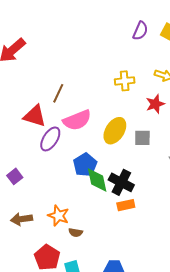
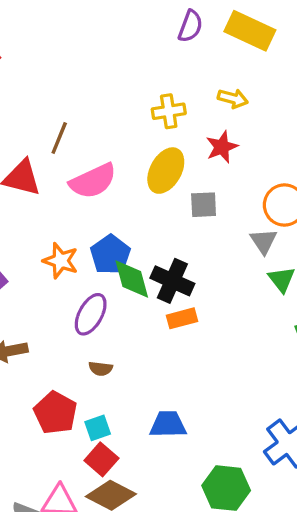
yellow ellipse: (115, 131) -> (166, 171), moved
purple ellipse: (50, 139) -> (91, 314), moved
orange star: (58, 216) -> (61, 261), moved

